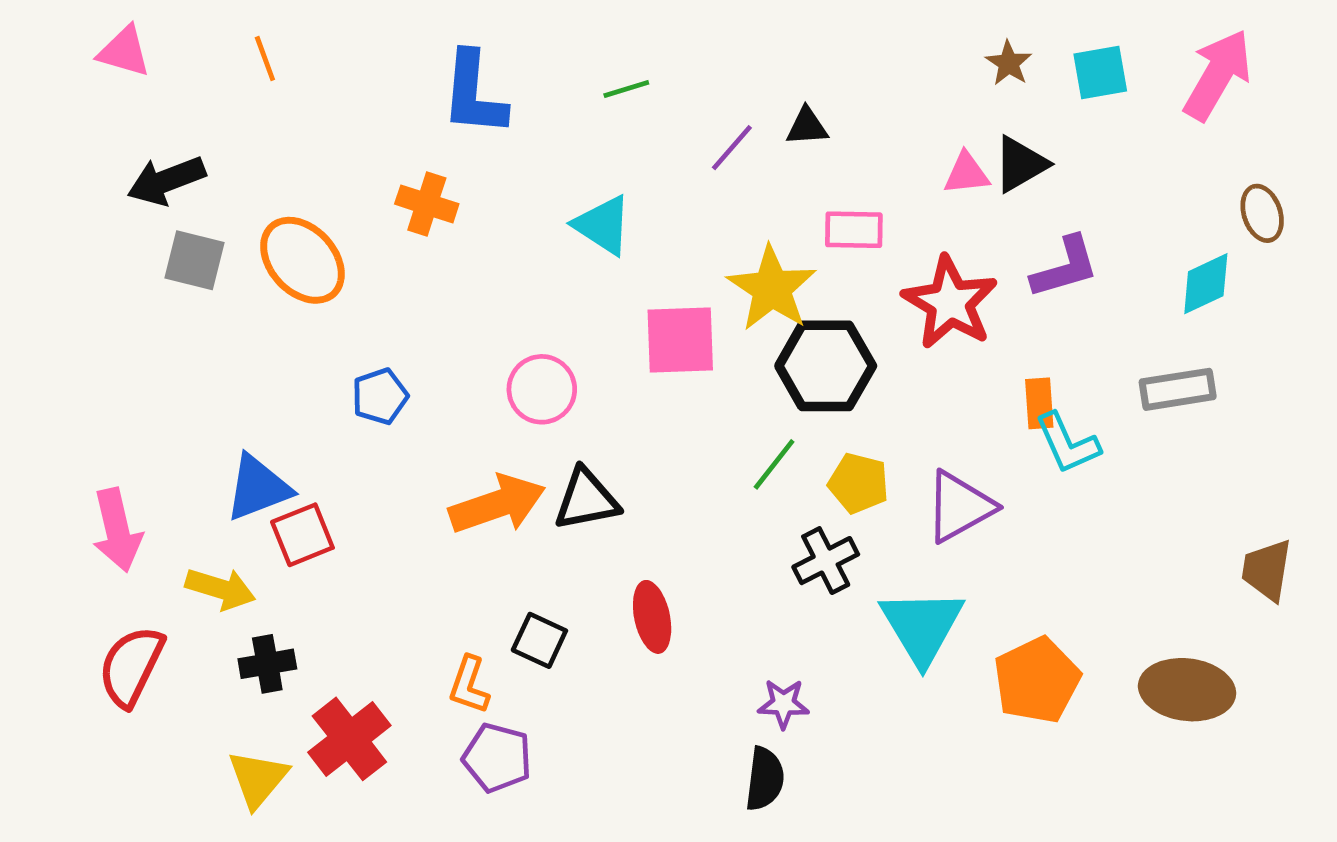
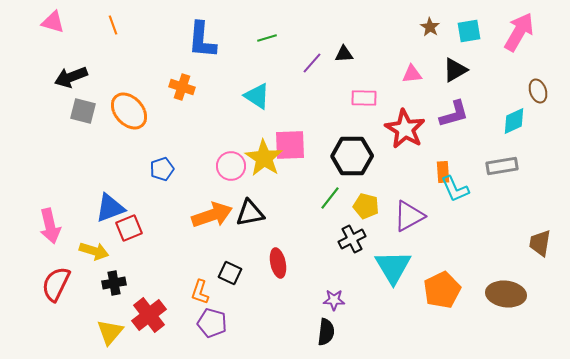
black triangle: (1020, 164) -> (455, 70), moved
yellow star: (772, 288) -> (264, 158), moved

